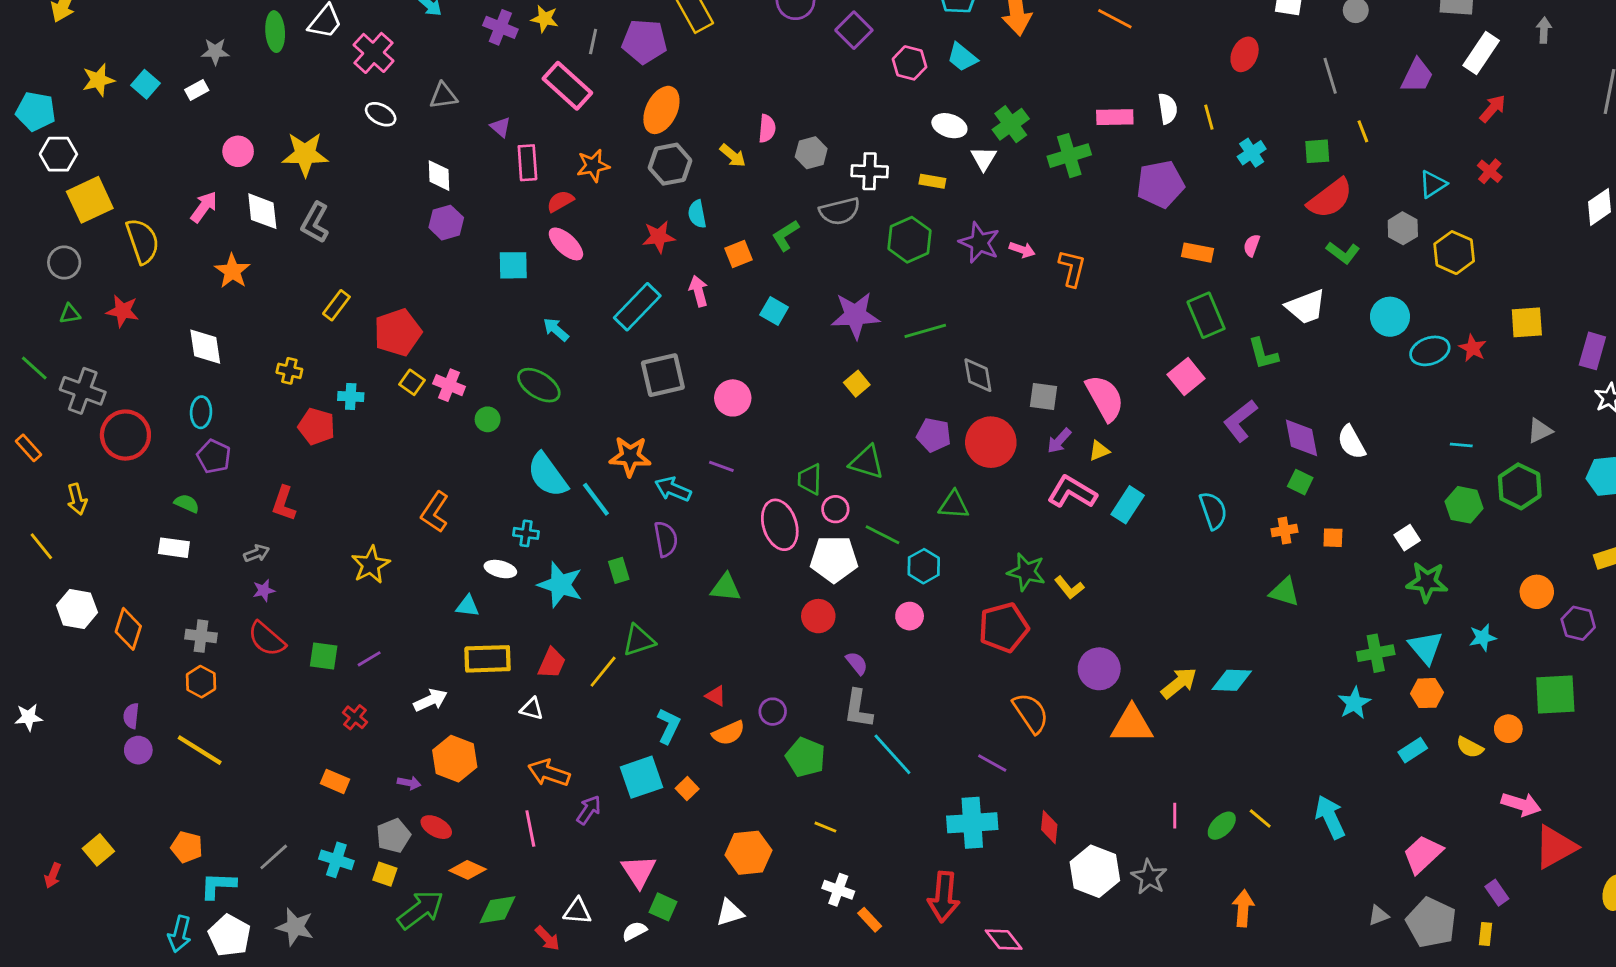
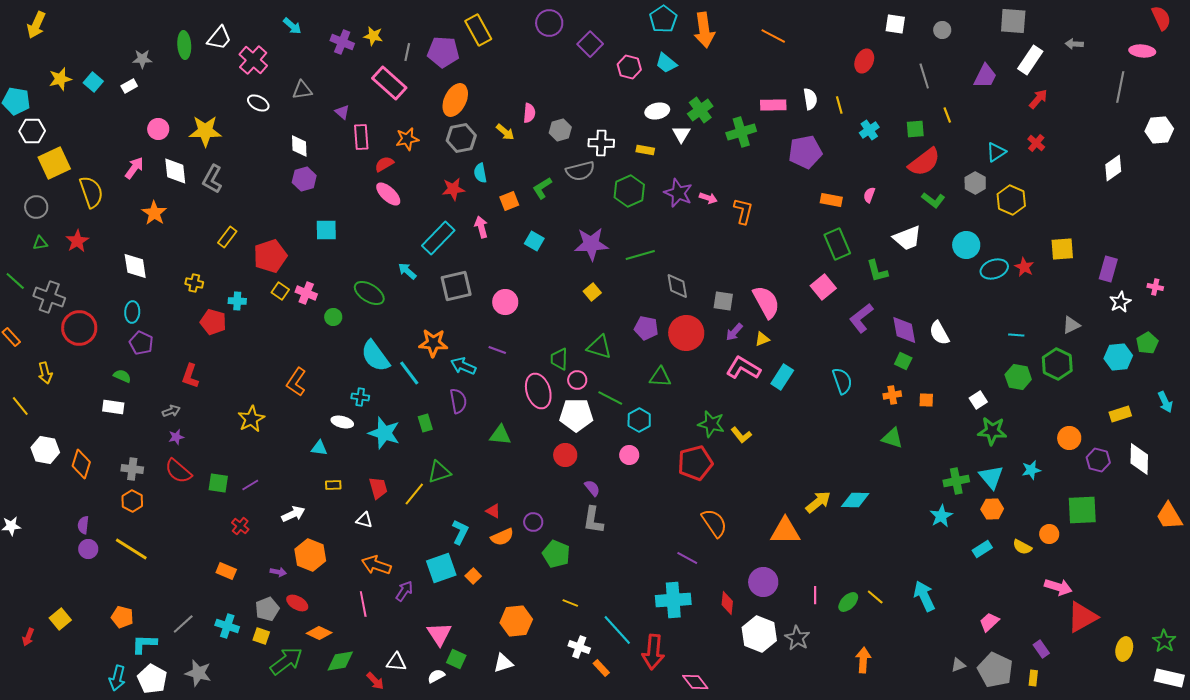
gray arrow: (1544, 30) -> (1074, 44), turned -90
white ellipse: (949, 126) -> (657, 111), turned -30
cyan square: (513, 265) -> (326, 230), moved
red star: (123, 311) -> (77, 241), turned 30
cyan arrow: (556, 330) -> (407, 271), moved
yellow rectangle: (488, 659) -> (333, 485), size x0.5
red trapezoid: (552, 663) -> (378, 488), turned -40
purple circle: (1099, 669) -> (763, 582), moved
cyan line: (892, 754) -> (617, 630), moved
pink trapezoid: (1423, 854) -> (989, 622), size x0.7

